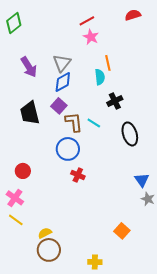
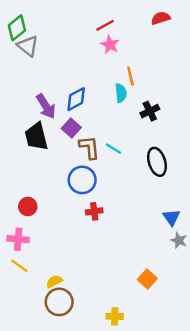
gray triangle: (62, 63) -> (28, 46), moved, turned -30
purple arrow: (29, 67) -> (46, 106), moved
black cross: (115, 101) -> (150, 111), moved
red cross: (78, 175) -> (94, 211), turned -32
pink cross: (15, 198) -> (18, 239), turned -30

